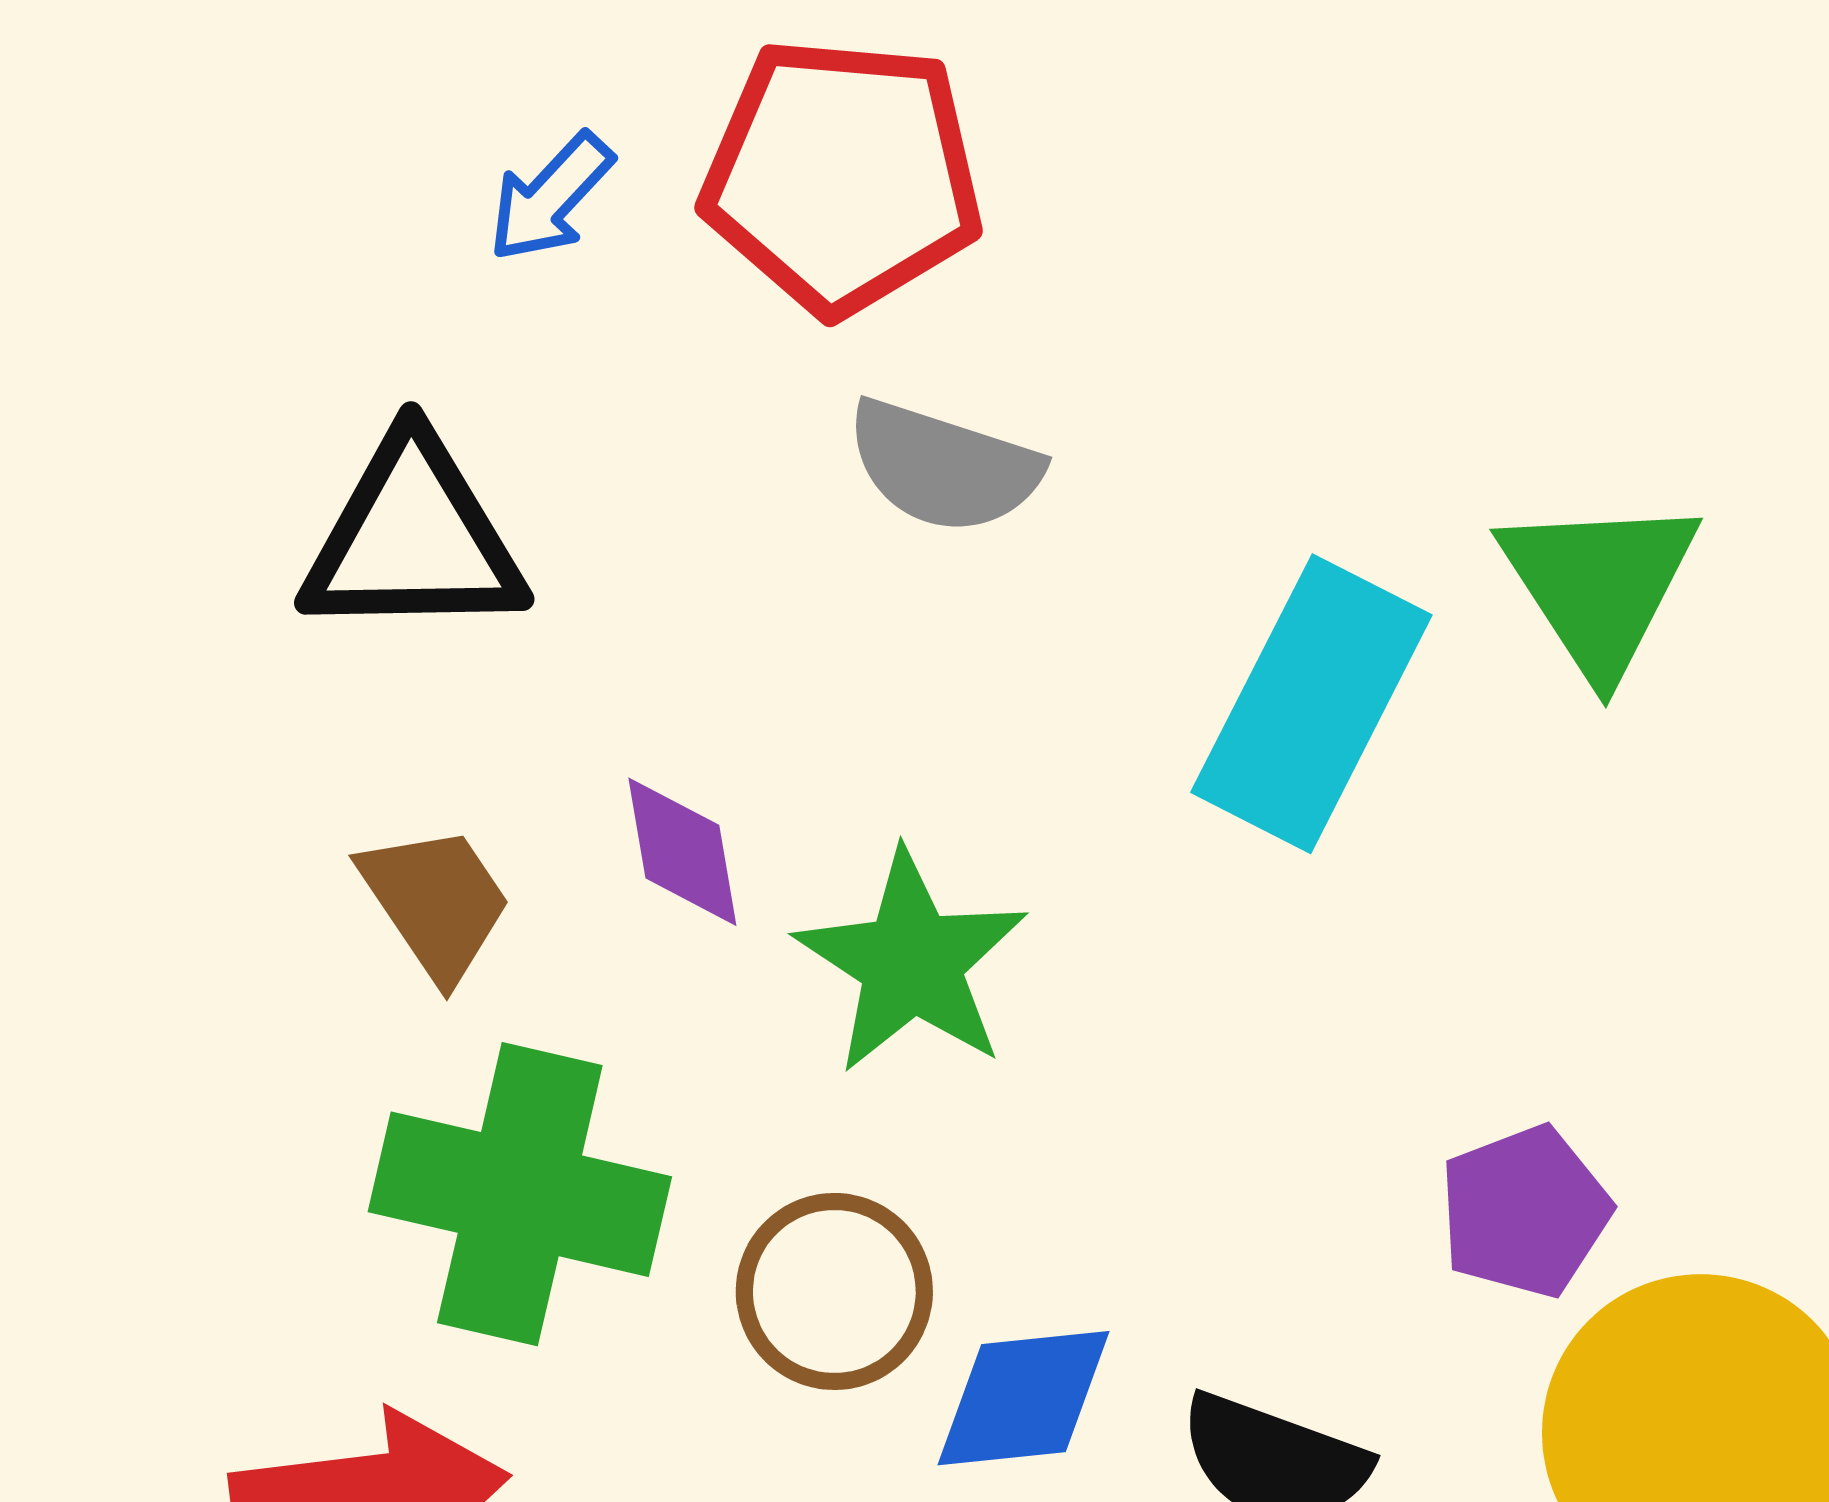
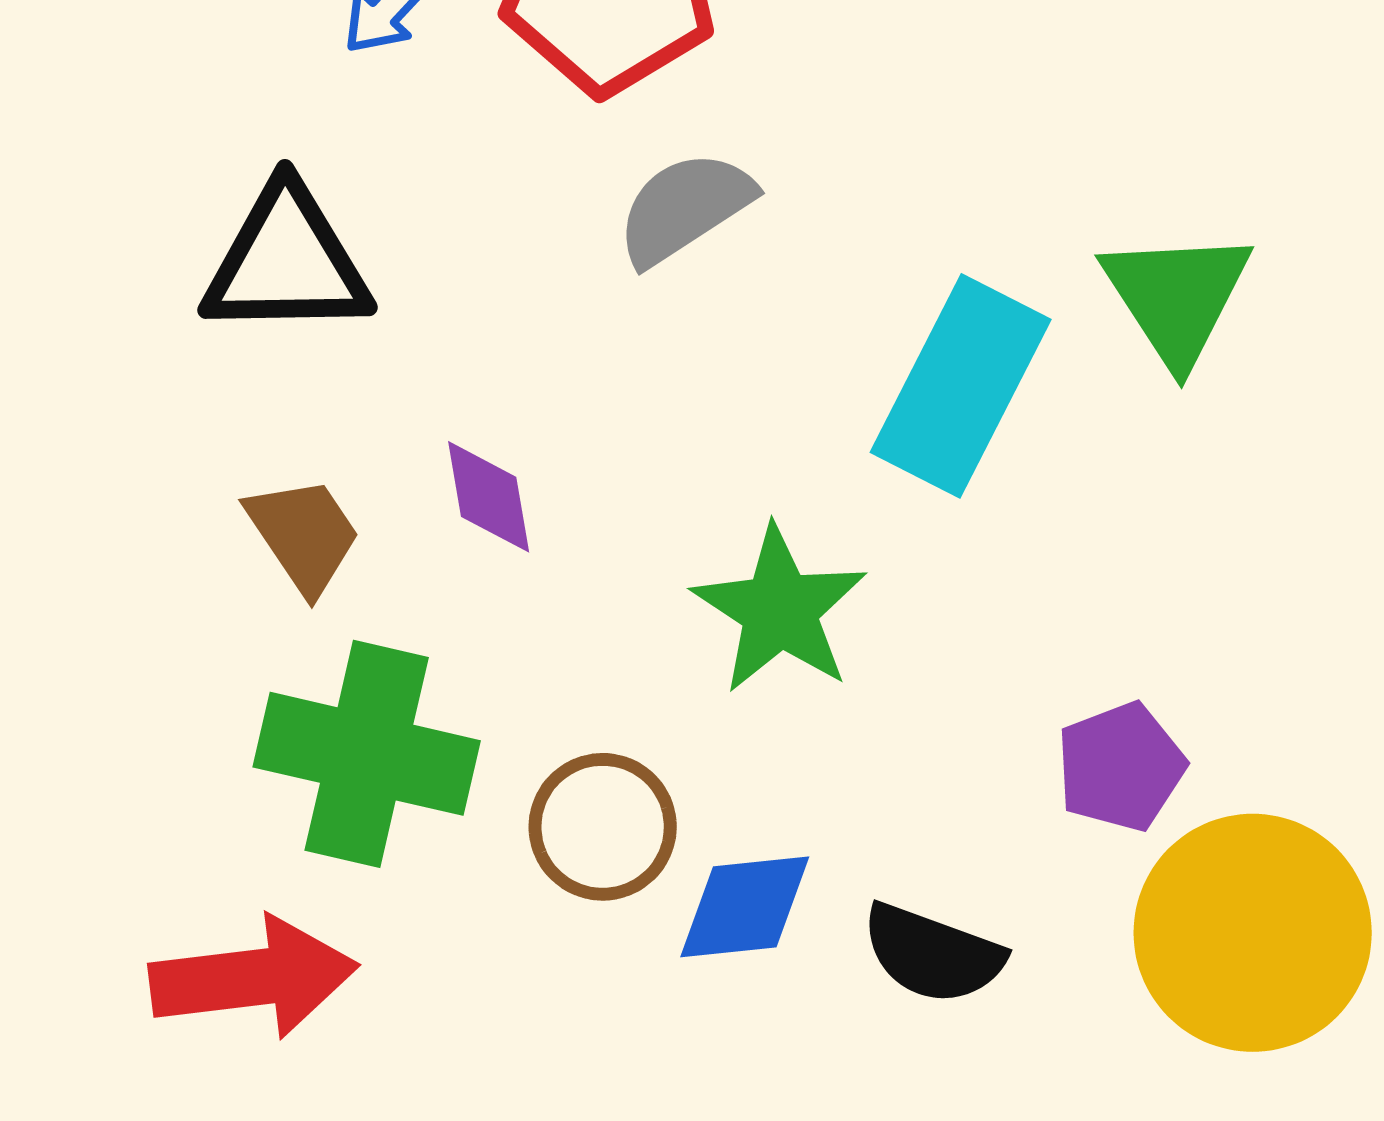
gray semicircle: (944, 466) -> (685, 208), turned 129
green star: (912, 962) -> (780, 610), moved

